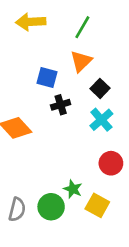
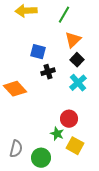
orange triangle: (81, 61) -> (73, 40), moved
red circle: (111, 163) -> (69, 119), moved
green circle: (51, 207) -> (41, 158), moved

